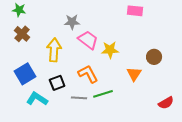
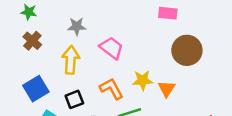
gray star: (72, 22) -> (77, 26), moved
yellow star: (110, 50) -> (143, 80), moved
brown circle: (154, 57) -> (187, 50), moved, size x1.6

